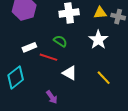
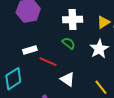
yellow triangle: (100, 13) -> (103, 22), turned -32
green semicircle: (60, 41) -> (69, 43), moved

